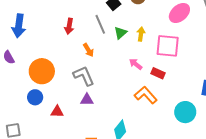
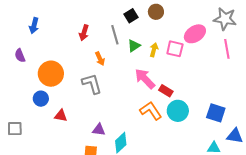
blue arrow: (19, 26) -> (34, 26), size x0.7
pink square: (168, 46) -> (175, 49), moved, size x0.7
pink arrow: (136, 64) -> (145, 79), size x1.6
purple triangle: (87, 100) -> (99, 130), moved
cyan circle: (185, 112) -> (178, 111), moved

